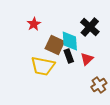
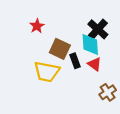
cyan diamond: (70, 41) -> (90, 44), moved
red triangle: (87, 59) -> (95, 64), turned -40

